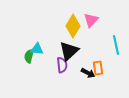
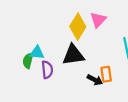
black triangle: (69, 51) -> (73, 55), turned 35
purple semicircle: (62, 65) -> (47, 70), moved

